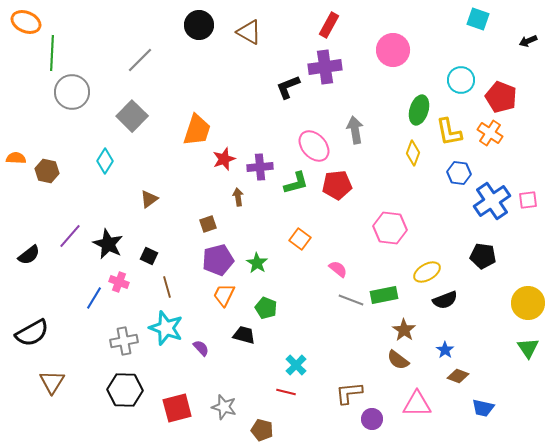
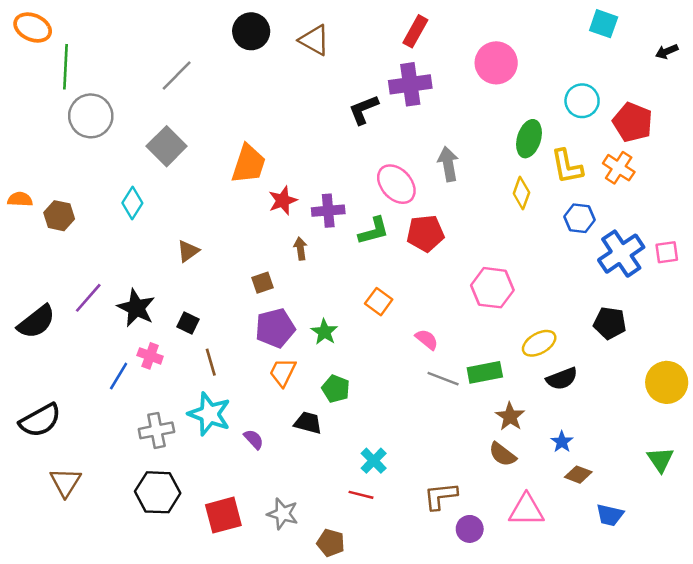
black semicircle: (29, 255) -> (36, 322), size x1.4
green triangle: (528, 348) -> (660, 459), moved

